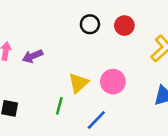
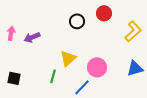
black circle: (90, 24) -> (77, 21), moved
pink circle: (113, 82) -> (97, 67), moved

